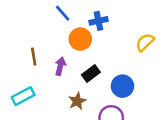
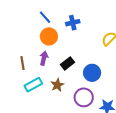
orange circle: (80, 39) -> (49, 36), moved
brown line: (34, 57) -> (22, 63), moved
cyan rectangle: (23, 96) -> (33, 85), moved

